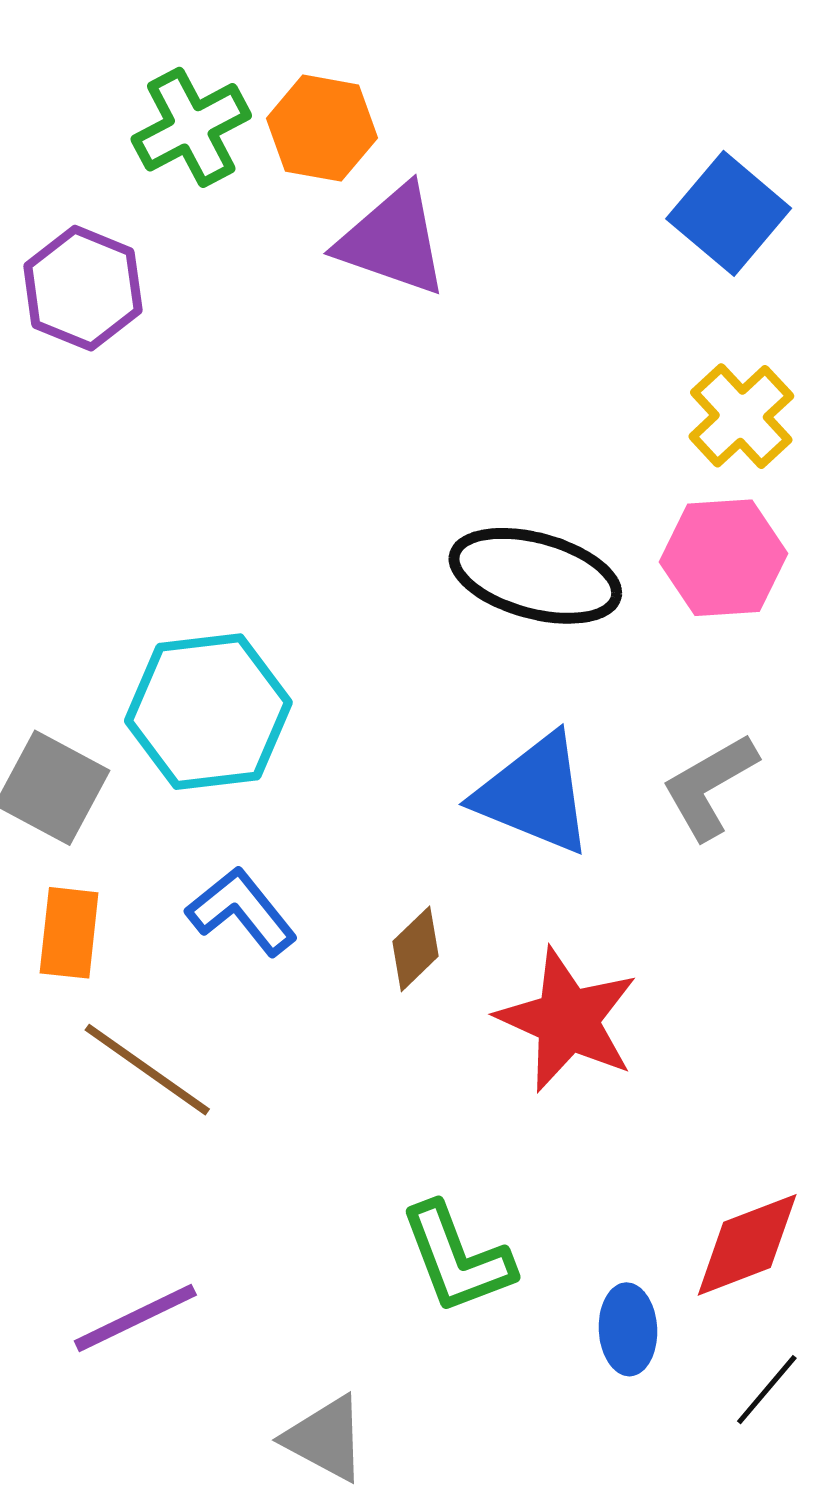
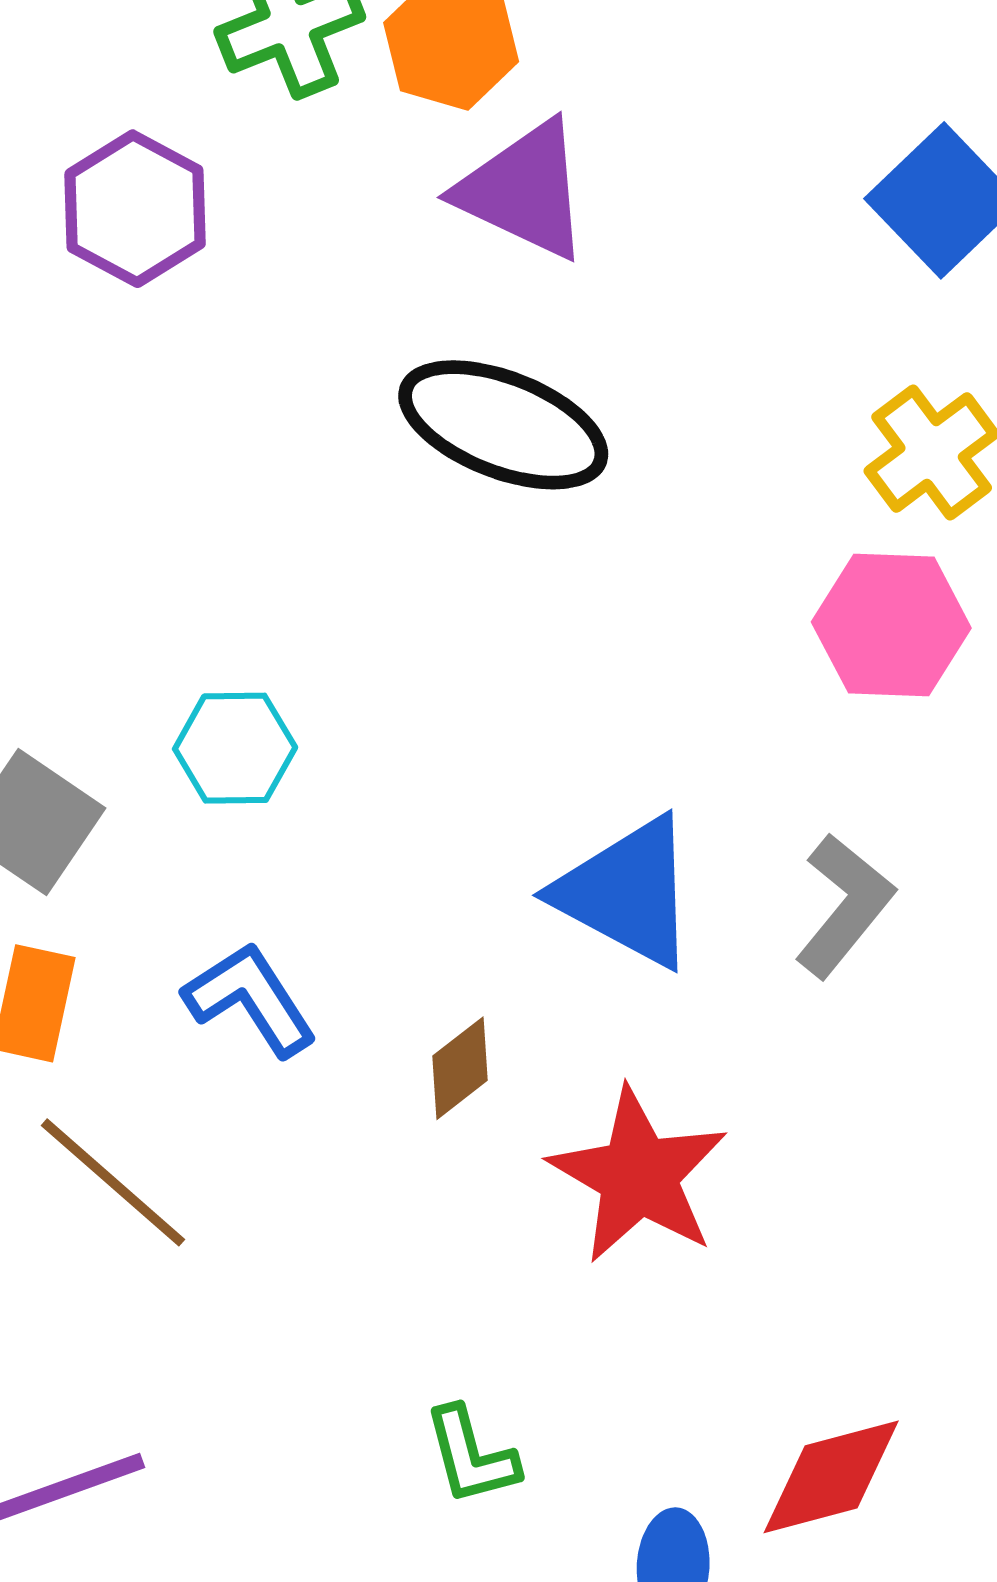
black ellipse: (535, 576) -> (503, 425), moved
cyan hexagon: (208, 712) -> (235, 748), size x0.6
gray L-shape: (710, 786) -> (844, 906), turned 153
green L-shape: (457, 1258) -> (471, 1456), size x0.7

